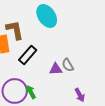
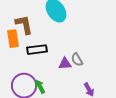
black rectangle: (28, 55) -> (37, 50), turned 42

